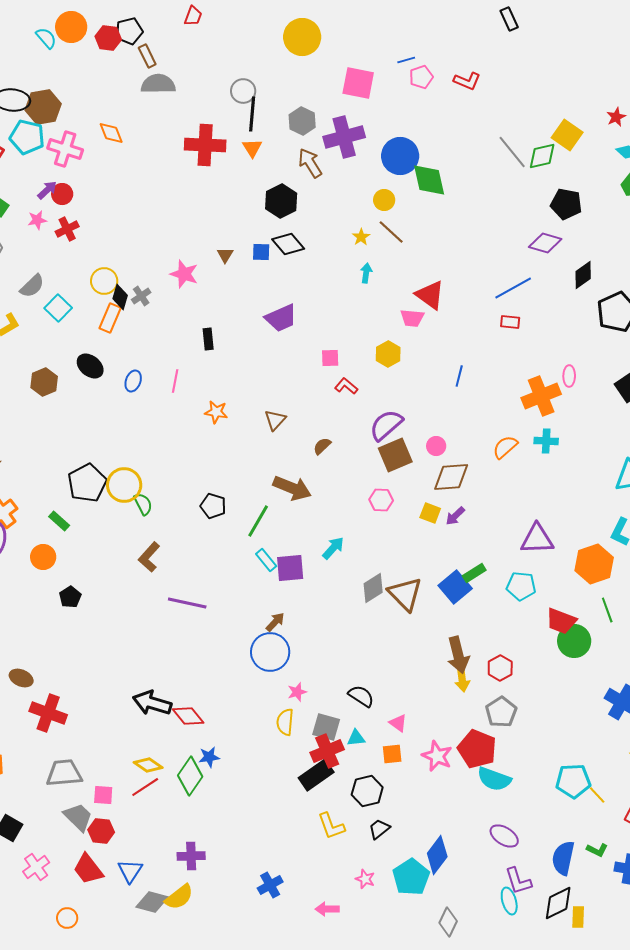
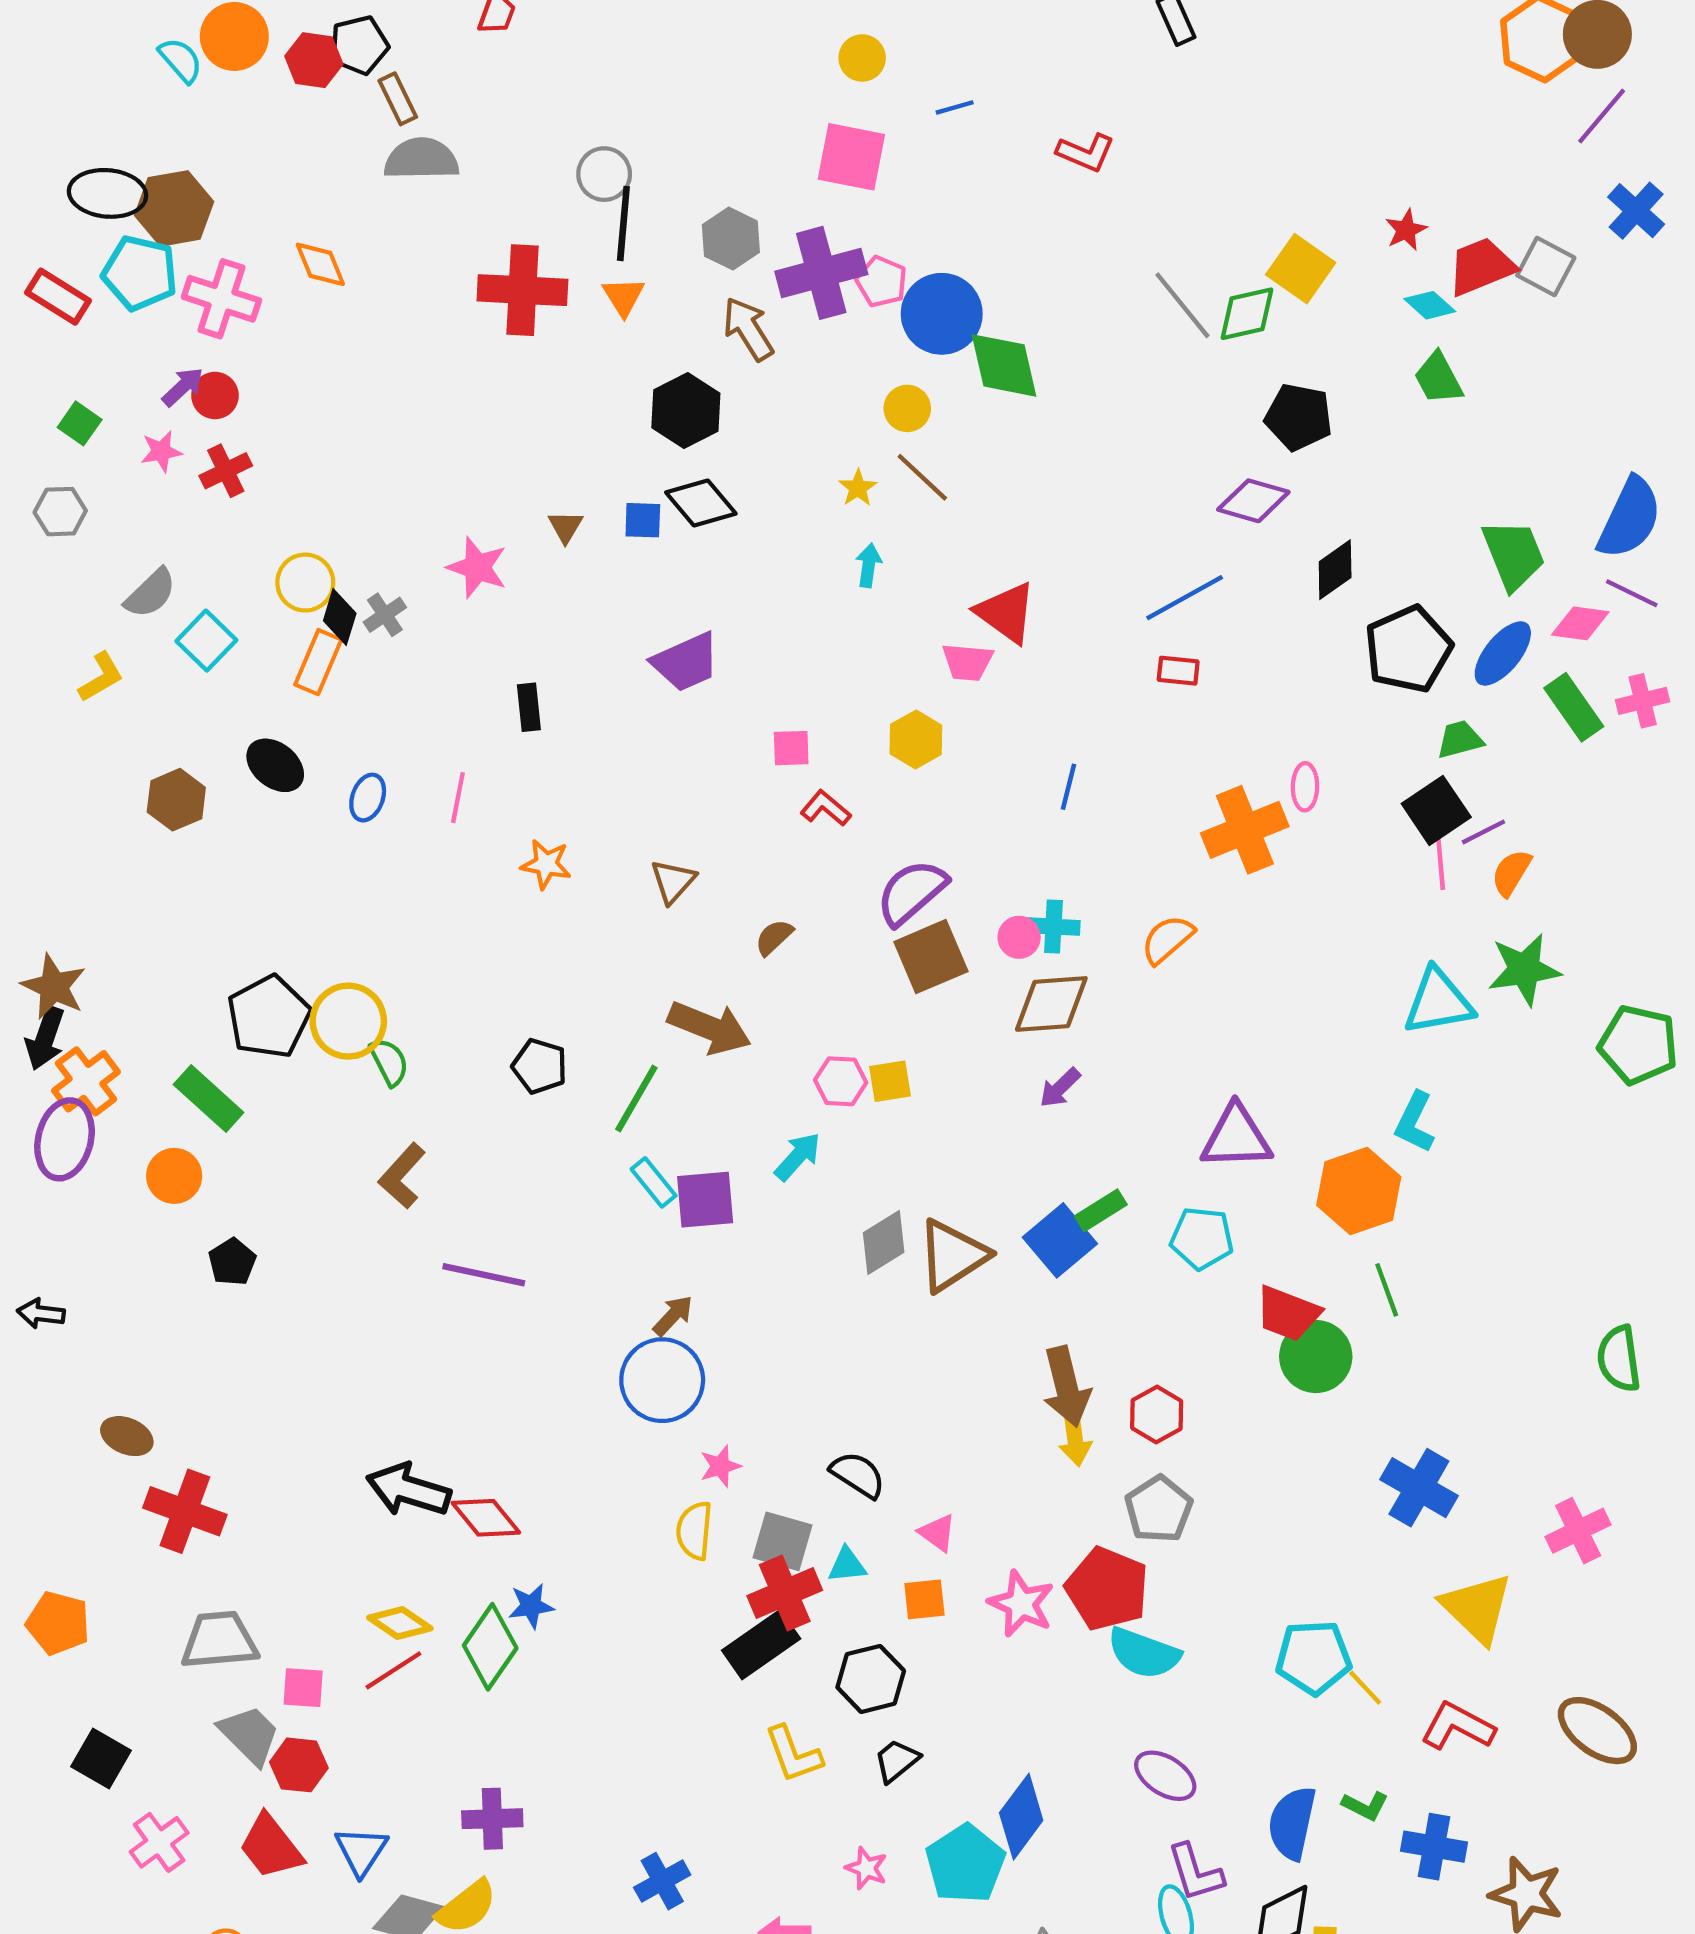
yellow circle: (302, 37) -> (862, 58), moved, size x0.6
pink pentagon: (421, 77) -> (881, 282), moved, turned -30
cyan cross: (546, 441) -> (1053, 927), moved
pink hexagon: (381, 500) -> (841, 1081), moved
yellow square: (430, 513) -> (890, 1081), moved, turned -30
green rectangle: (59, 521) -> (209, 1099), size x1.5
brown triangle: (405, 594) -> (952, 1255), turned 42

